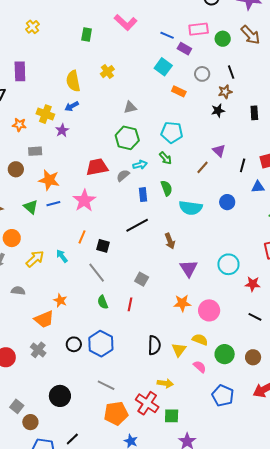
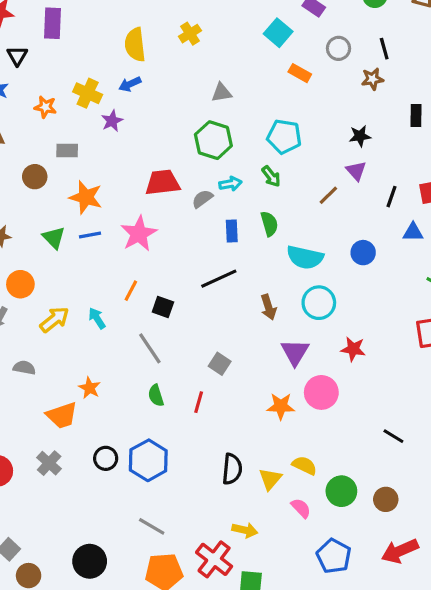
black star: (218, 111) -> (360, 136), moved
cyan circle: (228, 264) -> (319, 303), moved
red star: (253, 284) -> (353, 349), moved
pink circle: (209, 310) -> (321, 392), moved
black circle: (60, 396) -> (90, 561), moved

